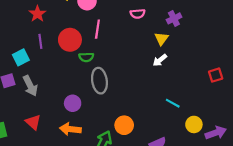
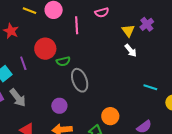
purple cross: (174, 18) -> (147, 24), moved
pink line: (97, 29) -> (77, 25), moved
purple line: (40, 41) -> (23, 63), moved
white arrow: (160, 60) -> (131, 51), turned -80

